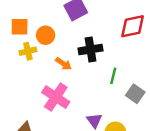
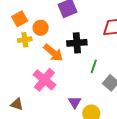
orange square: (20, 27) -> (20, 19), turned -35
orange arrow: (63, 64) -> (53, 53), size x1.5

